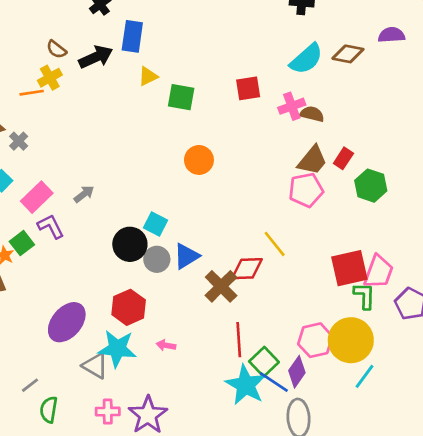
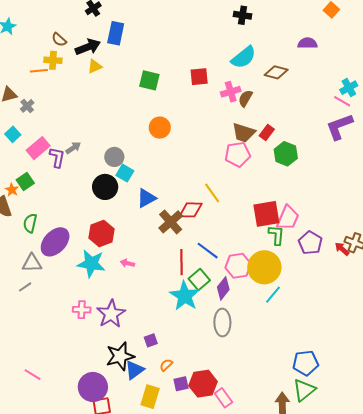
brown diamond: (348, 54) -> (276, 72), moved
yellow triangle: (148, 76) -> (95, 66), moved
yellow cross: (50, 78) -> (53, 60), turned 30
brown semicircle: (312, 114) -> (245, 98), turned -78
brown trapezoid: (312, 160) -> (244, 133), turned 65
purple L-shape: (51, 226) -> (57, 157), moved, turned 35
gray circle: (157, 259) -> (114, 157), moved
gray triangle: (95, 366) -> (32, 263), moved, turned -35
blue line: (274, 382) -> (208, 251), moved
green semicircle: (49, 410) -> (30, 223), moved

